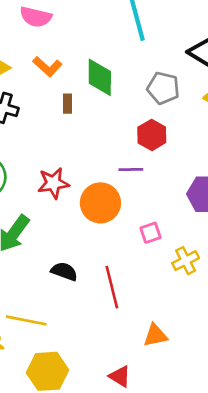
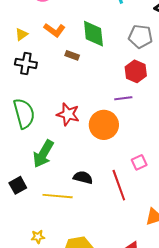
brown rectangle: (67, 104) -> (72, 55), turned -64
red star: (53, 183) -> (68, 114), turned 30
pink square: (150, 233) -> (139, 162), moved
yellow line: (26, 320) -> (58, 196), moved

